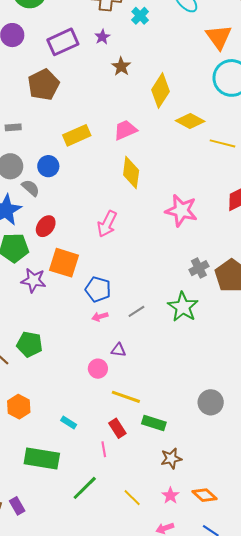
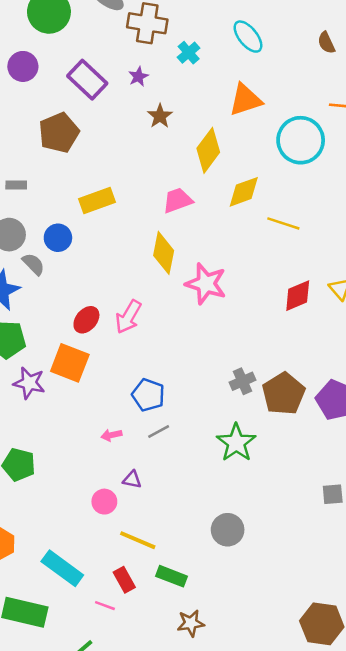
orange triangle: (219, 37) -> (245, 100), moved, turned 44
purple rectangle: (63, 42) -> (87, 80), turned 64
yellow diamond: (190, 121) -> (244, 192), turned -52
pink trapezoid: (125, 130) -> (178, 200), moved
pink star: (181, 211) -> (206, 284), moved
red ellipse: (46, 226) -> (86, 320), moved
blue pentagon: (98, 289) -> (148, 395), moved
green star: (183, 307) -> (236, 443), moved
gray circle: (211, 402) -> (228, 530), moved
cyan rectangle: (69, 423) -> (62, 568), size x2.0
pink line: (104, 449) -> (105, 606), turned -63

